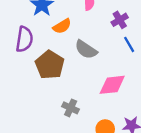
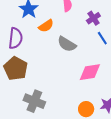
brown pentagon: (50, 65) -> (16, 68), moved
gray cross: (71, 108) -> (34, 101), moved, size x1.5

